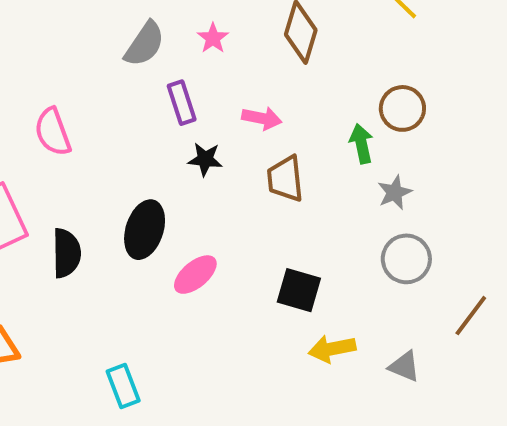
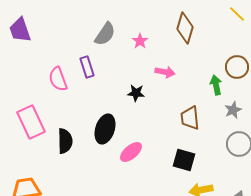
pink star: (213, 38) -> (140, 41), moved
purple rectangle: (182, 103) -> (87, 67), moved
brown trapezoid: (285, 179) -> (190, 118), moved

